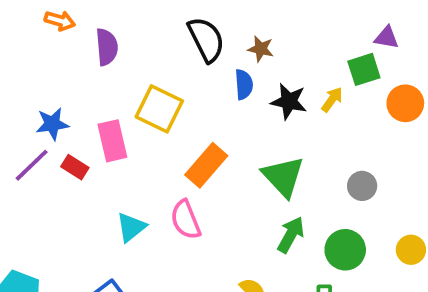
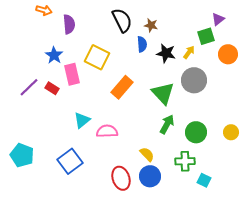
purple triangle: (387, 38) -> (218, 19), turned -48
blue star: (52, 124) -> (54, 55), moved, turned -30
gray circle: (362, 186) -> (194, 80), moved, size x1.6
pink semicircle: (186, 220) -> (107, 131), moved, turned 110

